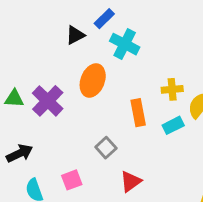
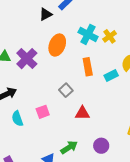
cyan cross: (125, 44) -> (88, 34), moved
yellow cross: (172, 89) -> (110, 36), moved, turned -32
red triangle: (131, 181) -> (82, 113), turned 35

